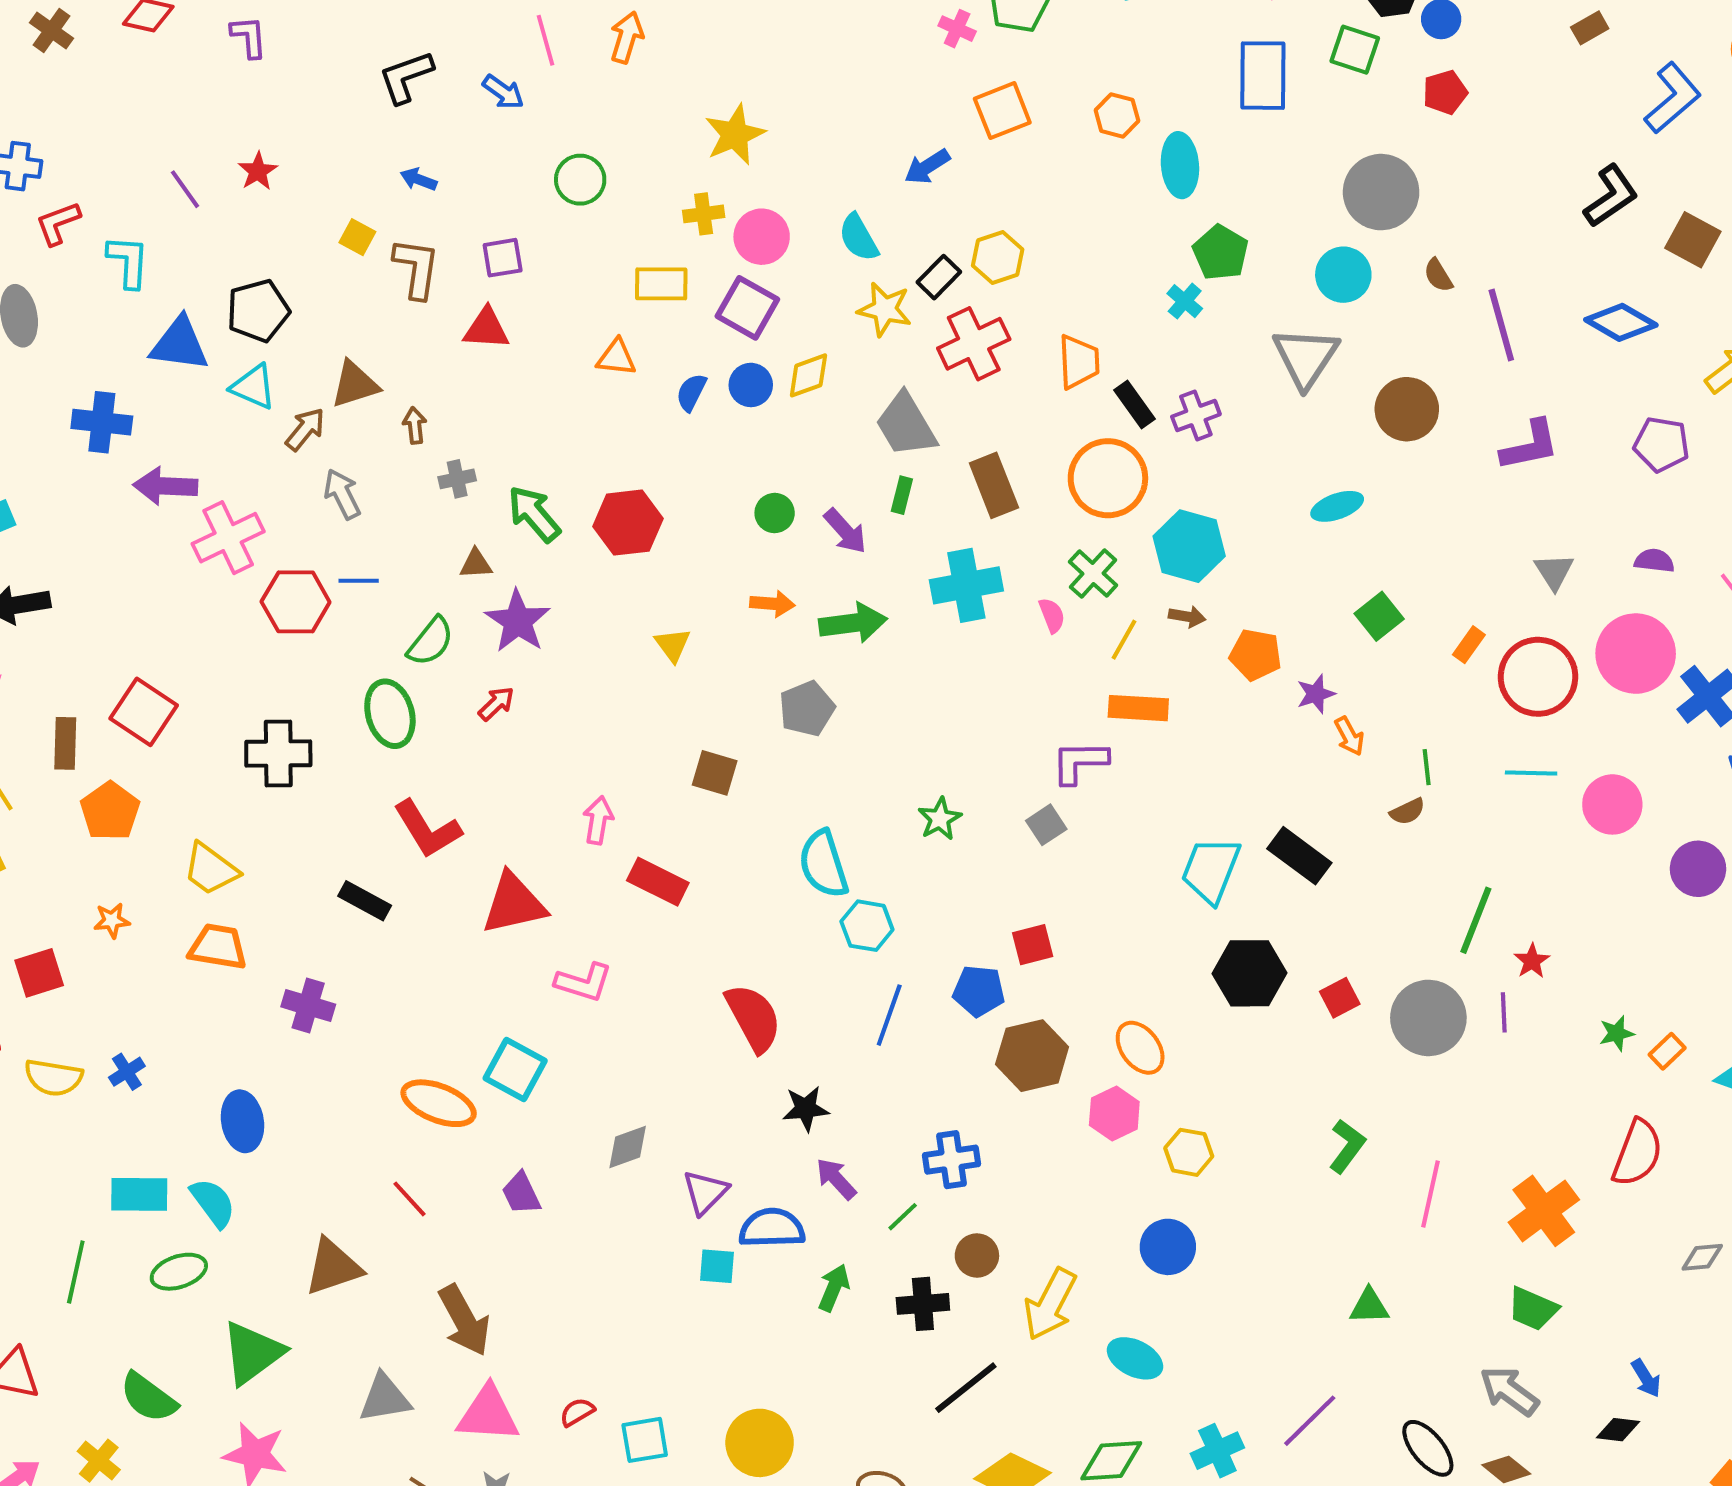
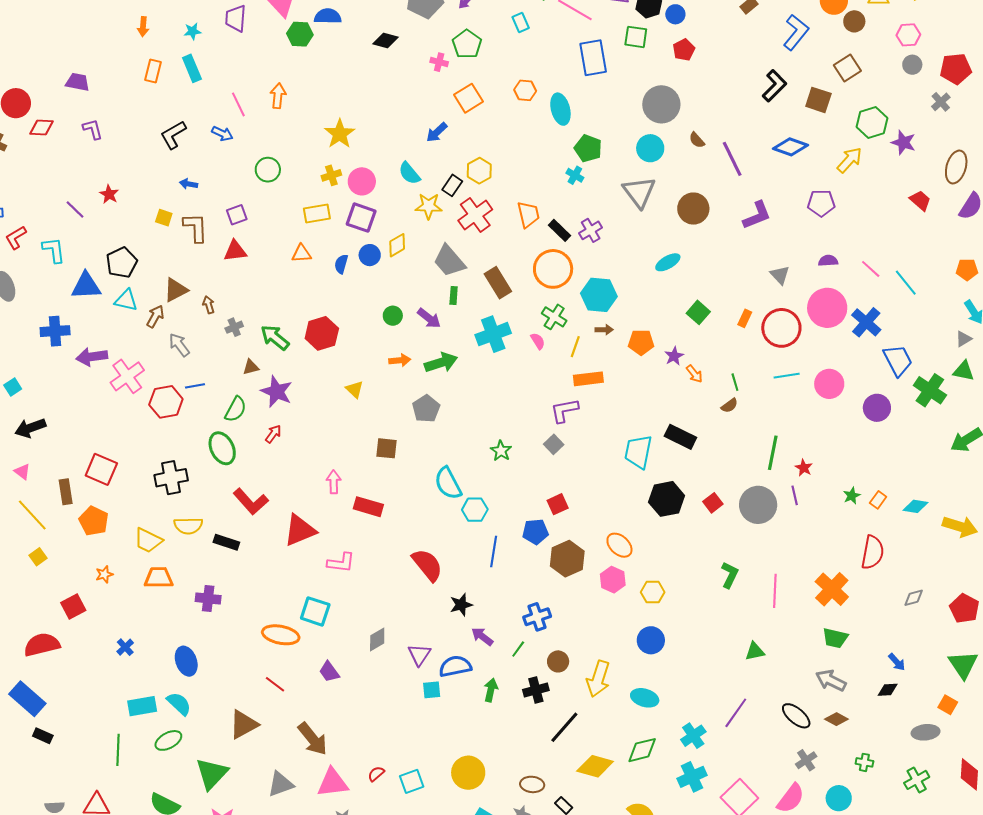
yellow semicircle: (53, 1078) -> (188, 526), moved

